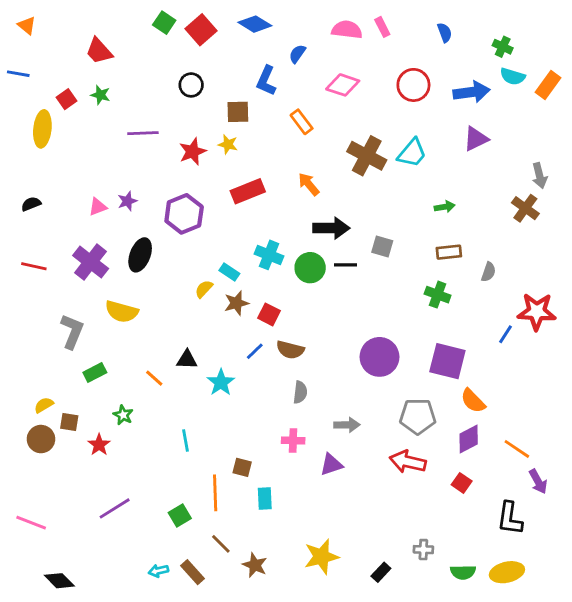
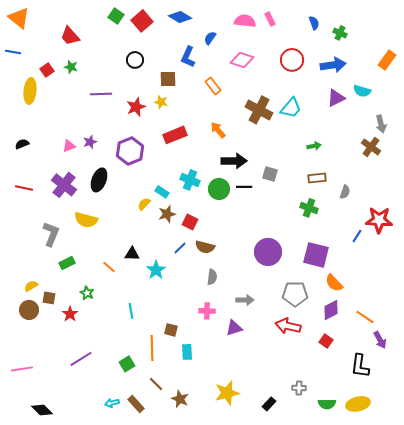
orange triangle: (27, 25) -> (19, 18), size x1.6
green cross: (503, 47) -> (340, 33), moved
cyan semicircle: (513, 76) -> (362, 91), moved
pink line: (31, 523) -> (22, 369), turned -30

